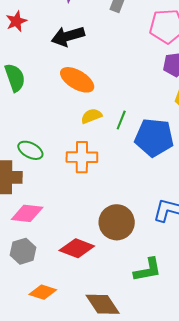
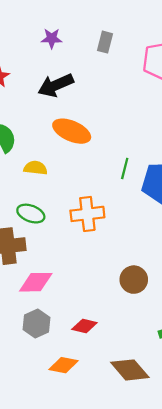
yellow semicircle: (91, 116) -> (35, 168), moved, turned 35
brown circle: (117, 222) -> (134, 280), size x0.7
red diamond: (77, 248) -> (84, 326), moved, size x0.7

